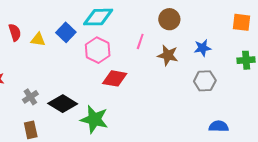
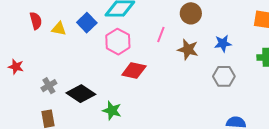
green star: (94, 119) -> (112, 111), size x0.7

